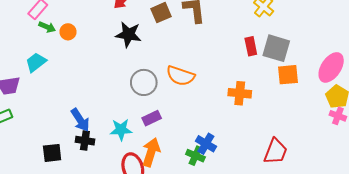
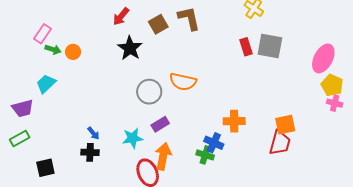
black star: (128, 34) -> (130, 48), turned 30
orange square: (288, 75) -> (285, 125), moved
orange cross: (240, 93) -> (234, 121), moved
blue arrow: (80, 120) -> (93, 133), size x0.6
black cross: (85, 141) -> (90, 152), moved
black square: (52, 153) -> (45, 168), moved

